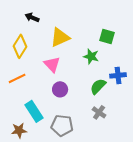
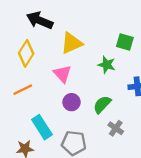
black arrow: (32, 17) -> (40, 20), size x1.6
green semicircle: (98, 86) -> (102, 104), moved

